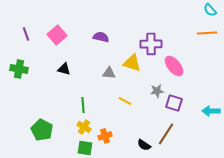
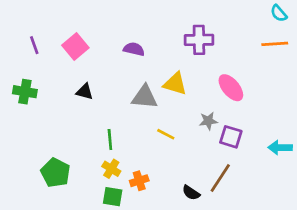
purple cross: (151, 44) -> (199, 40), moved
gray triangle: (109, 73) -> (145, 97), size x1.5

